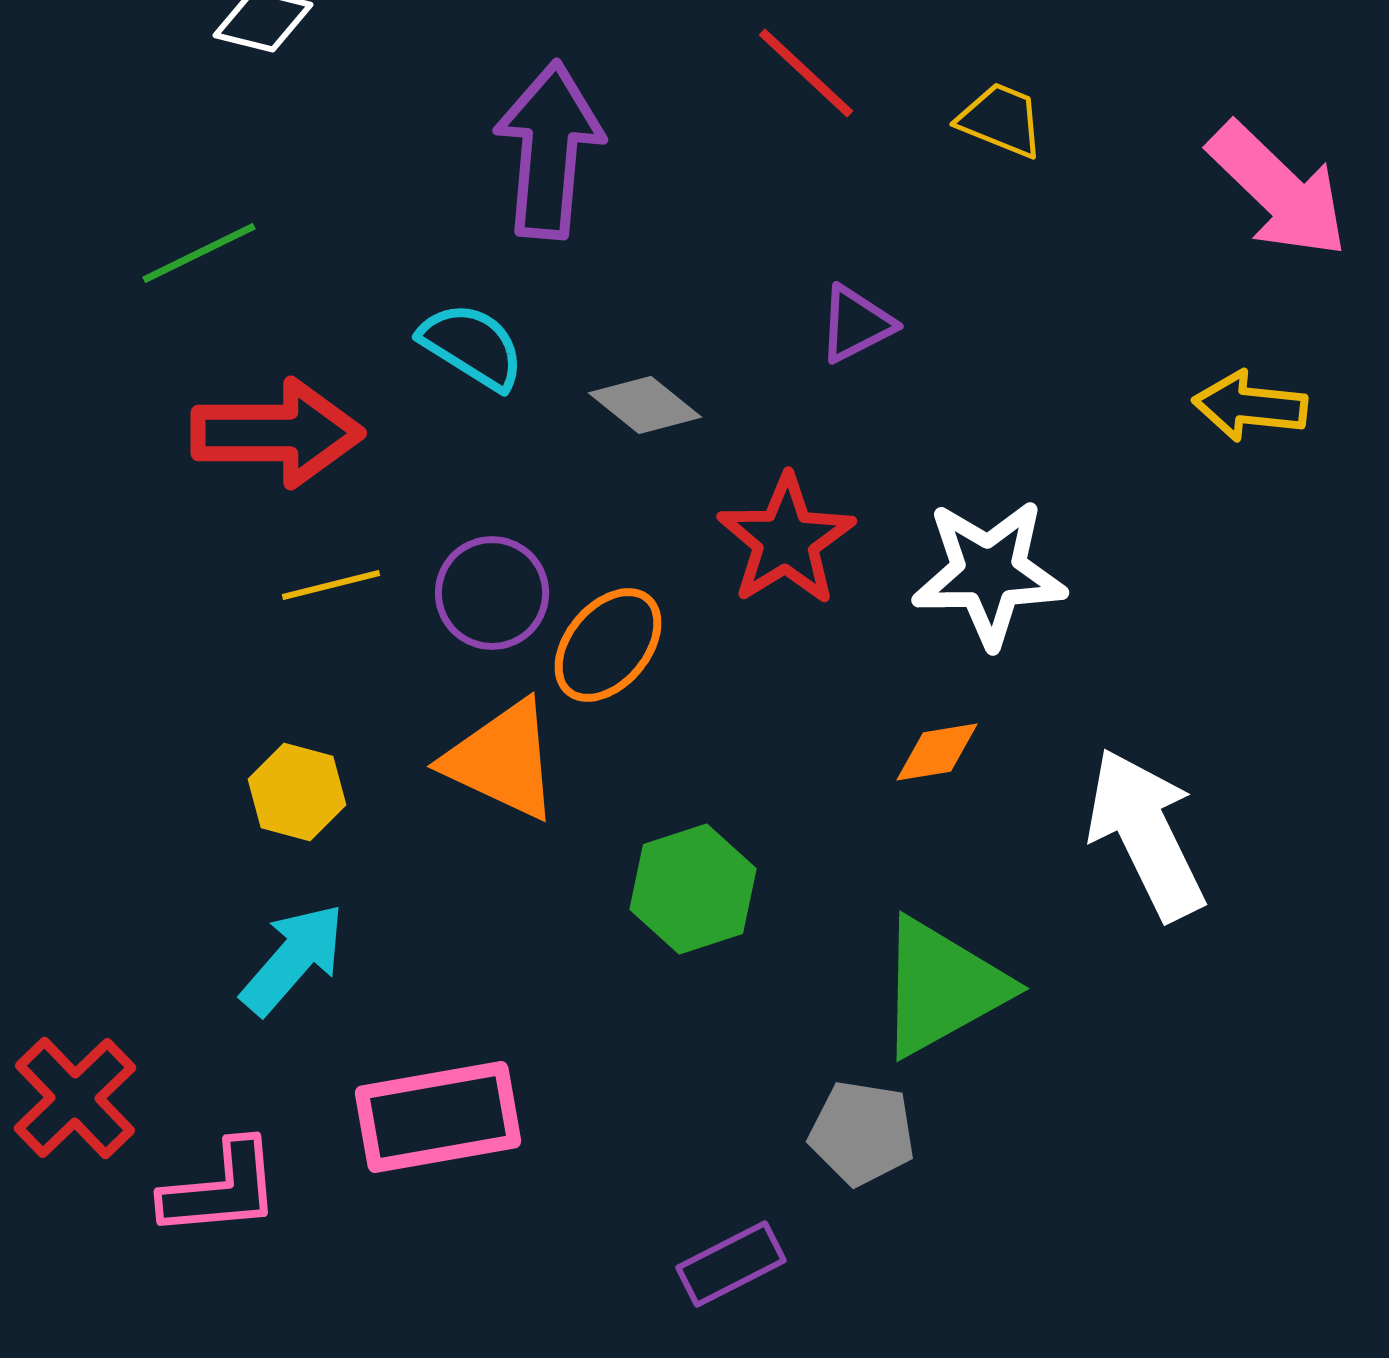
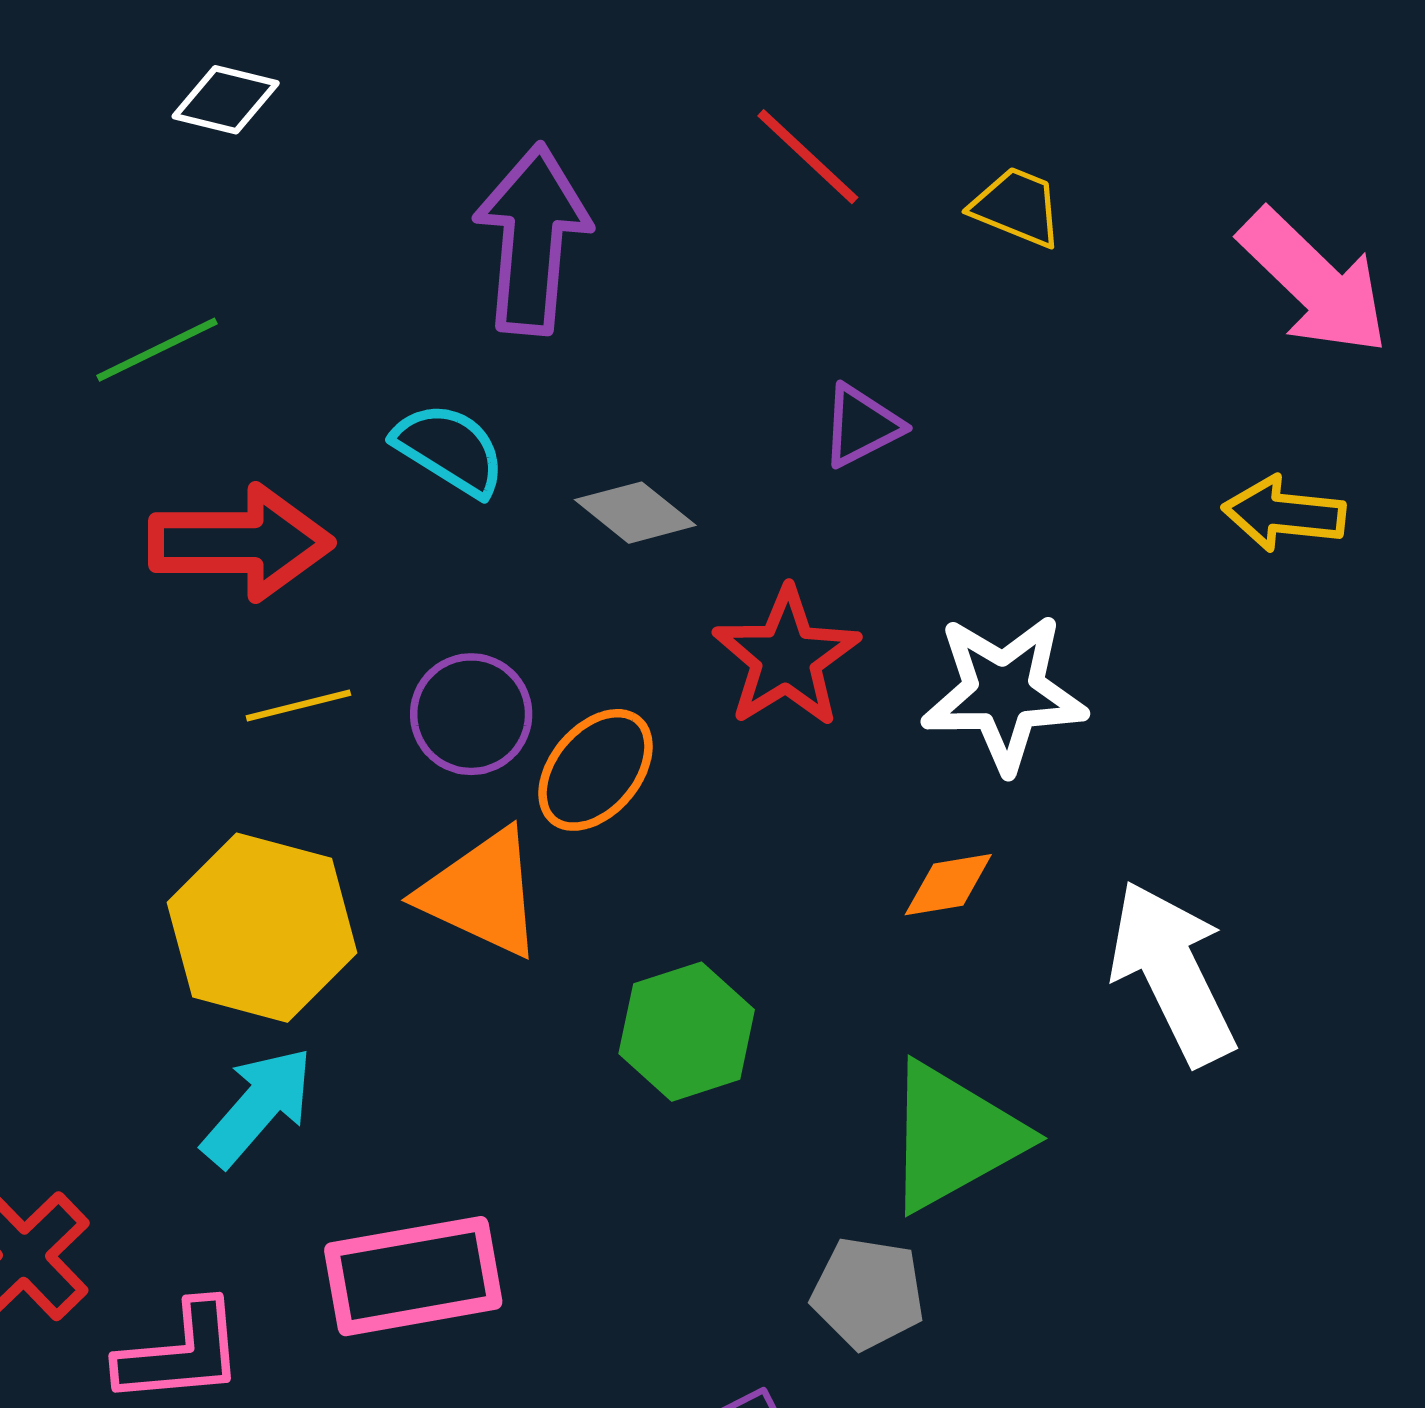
yellow hexagon: (297, 792) -> (262, 928), size x1.8

